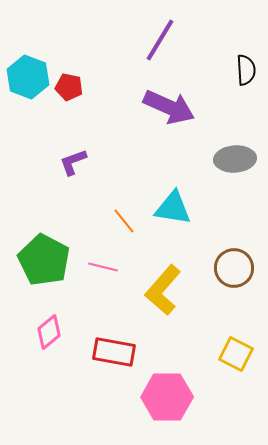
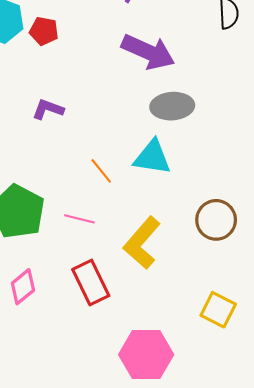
gray ellipse: (235, 159) -> (172, 106), moved
purple L-shape: (73, 162) -> (48, 109), turned 40
red rectangle: (114, 352) -> (91, 283), moved, turned 54

